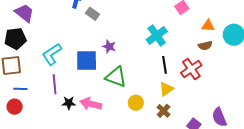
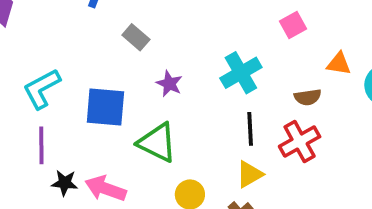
gray rectangle: (93, 14) -> (136, 37), moved
brown semicircle: (205, 46) -> (308, 97), moved
purple star: (109, 47) -> (169, 84), moved

